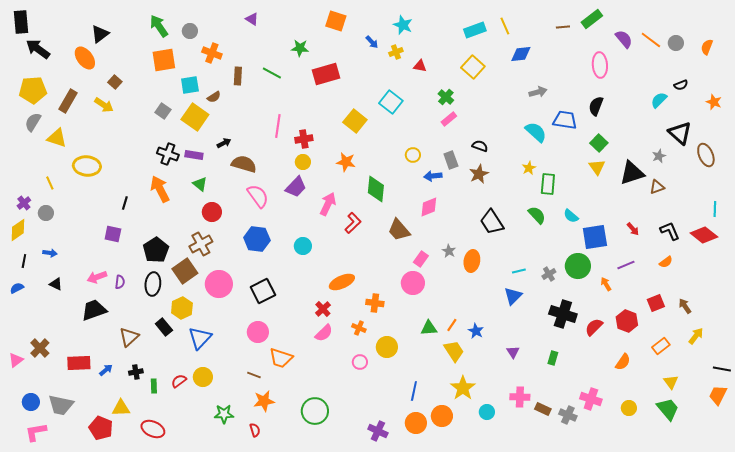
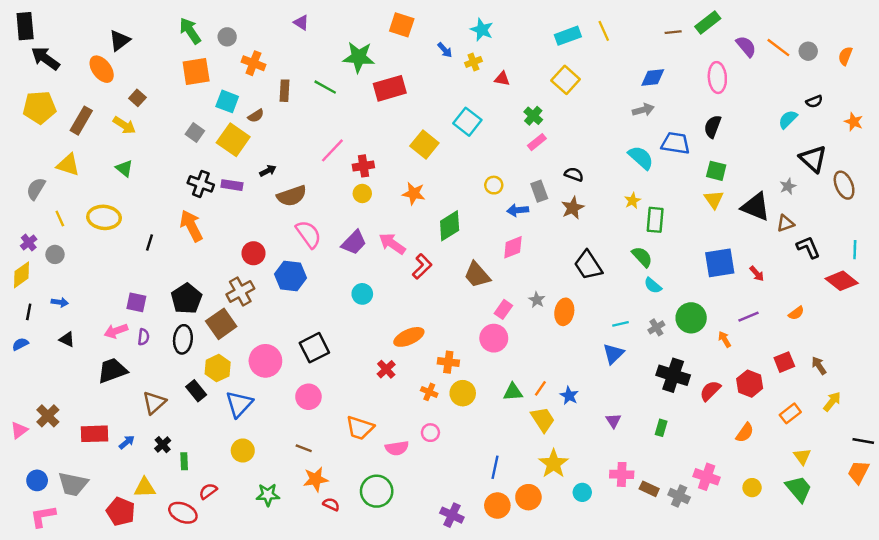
green star: (300, 48) -> (359, 57), size x1.5
blue diamond: (521, 54) -> (653, 78), moved
cyan square: (190, 85) -> (227, 101), turned 30
gray semicircle: (33, 122) -> (36, 189), moved
pink line: (278, 126) -> (332, 150), turned 35
green square: (599, 143) -> (716, 171), turned -30
brown semicircle: (244, 164) -> (292, 196), turned 145
yellow ellipse: (87, 166) -> (104, 217), moved
black triangle: (632, 173) -> (756, 207), turned 40
green triangle: (200, 184) -> (124, 168), moved
purple trapezoid: (296, 187) -> (354, 243), moved
green diamond: (376, 189) -> (450, 226), turned 52
pink arrow: (328, 204) -> (392, 244), turned -80
cyan semicircle: (571, 216) -> (653, 286), moved
black L-shape: (670, 231) -> (808, 247), moved
purple square: (113, 234) -> (136, 302), moved
blue square: (595, 237) -> (720, 263), moved
blue hexagon: (257, 239) -> (291, 276), moved
pink circle: (219, 284) -> (265, 361), moved
pink semicircle: (324, 333) -> (397, 448), moved, turned 36
yellow circle: (387, 347) -> (463, 393), moved
orange trapezoid: (281, 358) -> (360, 428), moved
black cross: (136, 372) -> (163, 445), turned -32
red semicircle: (179, 381) -> (208, 491), moved
red semicircle: (255, 430) -> (331, 504), moved, turned -48

